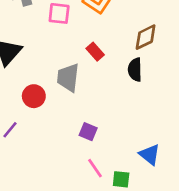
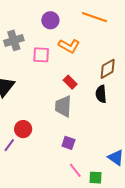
gray trapezoid: (68, 78) -> (63, 106), moved
red circle: (34, 96) -> (23, 129), moved

